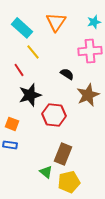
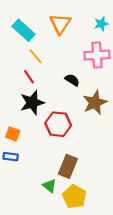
red line: (19, 70) -> (29, 77), moved
yellow pentagon: (69, 182) -> (74, 197), turned -30

